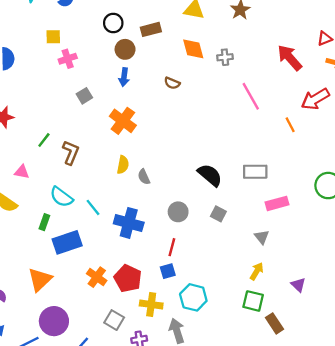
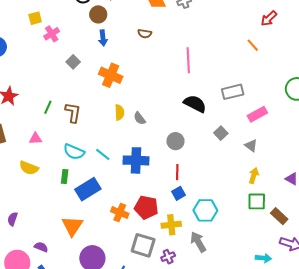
pink line: (251, 96) -> (188, 60), moved, turned 40
red arrow: (315, 99) -> (269, 18), size x0.7
gray square: (218, 214) -> (221, 133), moved, turned 32
gray square: (114, 320) -> (143, 245), size x1.4

